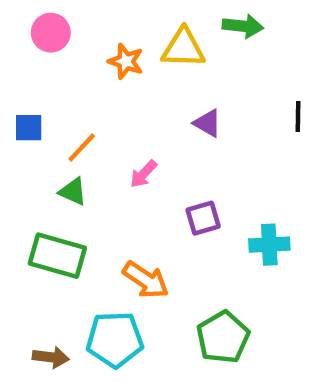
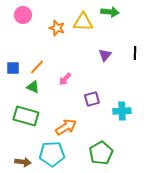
purple triangle: (207, 123) -> (105, 55), moved, turned 40
blue square: (29, 128) -> (13, 68), moved
orange arrow: (146, 280) -> (66, 127), turned -65

